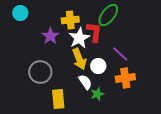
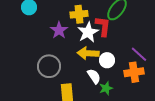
purple line: (120, 54) -> (139, 54), moved
yellow arrow: (79, 59) -> (88, 53), turned 115

